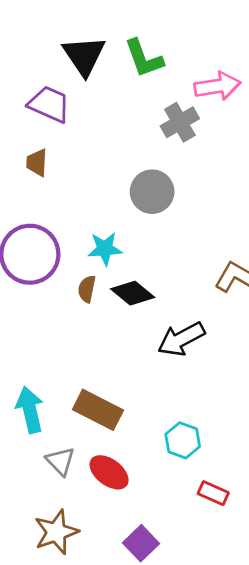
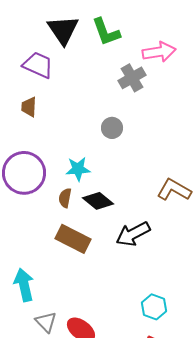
gray circle: (152, 192) -> (112, 128), size x0.7
brown rectangle: (98, 410) -> (73, 239), moved
cyan hexagon: (183, 440) -> (154, 307), moved

